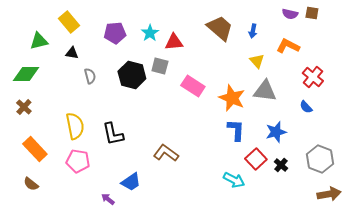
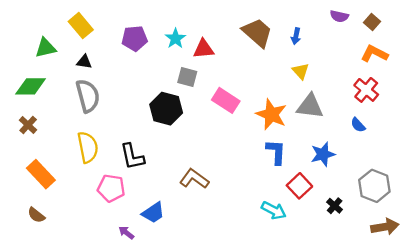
brown square: (312, 13) -> (372, 22), moved, turned 32
orange L-shape: (288, 46) -> (374, 54), moved
black hexagon: (132, 75) -> (166, 109), moved
gray semicircle: (90, 76) -> (88, 96), moved, size x1.8
pink pentagon: (78, 161) -> (111, 188), moved
black cross: (281, 165) -> (335, 206), moved

